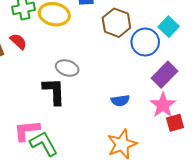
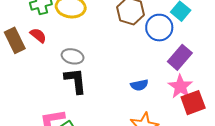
gray ellipse: (67, 68) -> (73, 56), moved
red square: (175, 123) -> (193, 103), size x1.4

